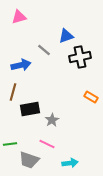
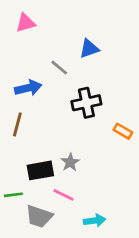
black cross: (80, 57) -> (86, 103), moved
black rectangle: (30, 109) -> (40, 170), moved

